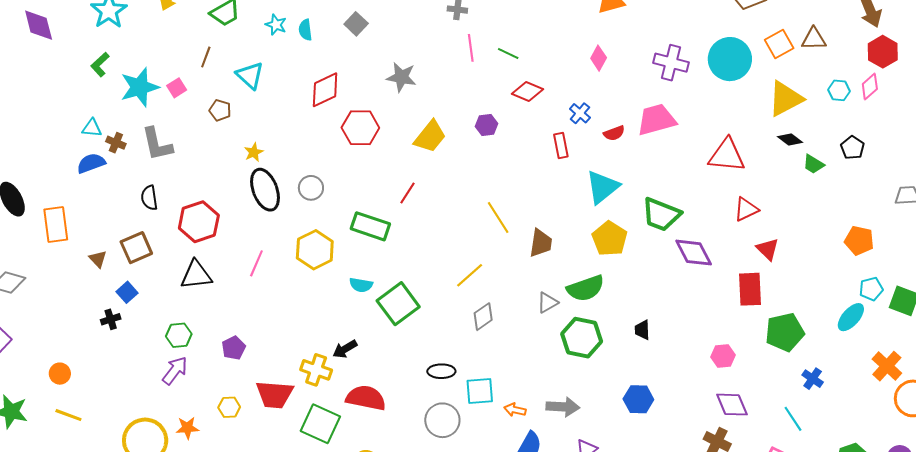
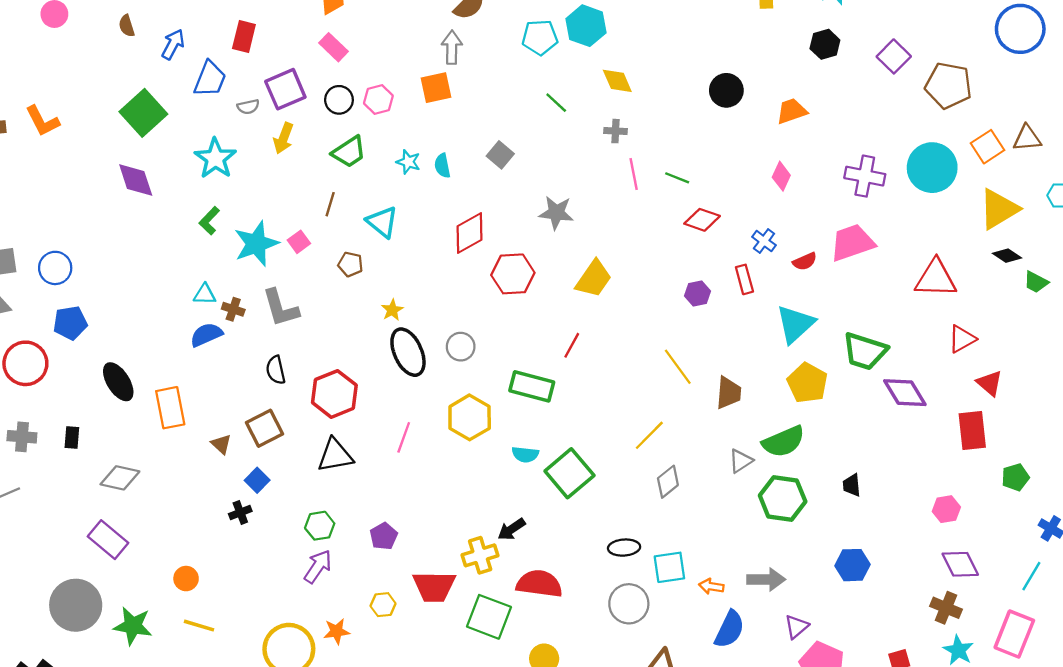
purple hexagon: (486, 125) -> (698, 294), moved
green pentagon: (785, 332) -> (1015, 477), size x0.6
yellow cross: (316, 370) -> (480, 555), turned -32
cyan line: (793, 419) -> (1031, 576), turned 68

